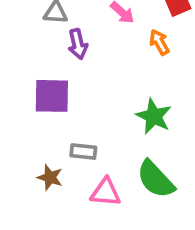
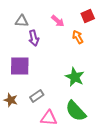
gray rectangle: (83, 152) -> (37, 96), turned -40
brown star: (50, 177) -> (11, 100), moved

